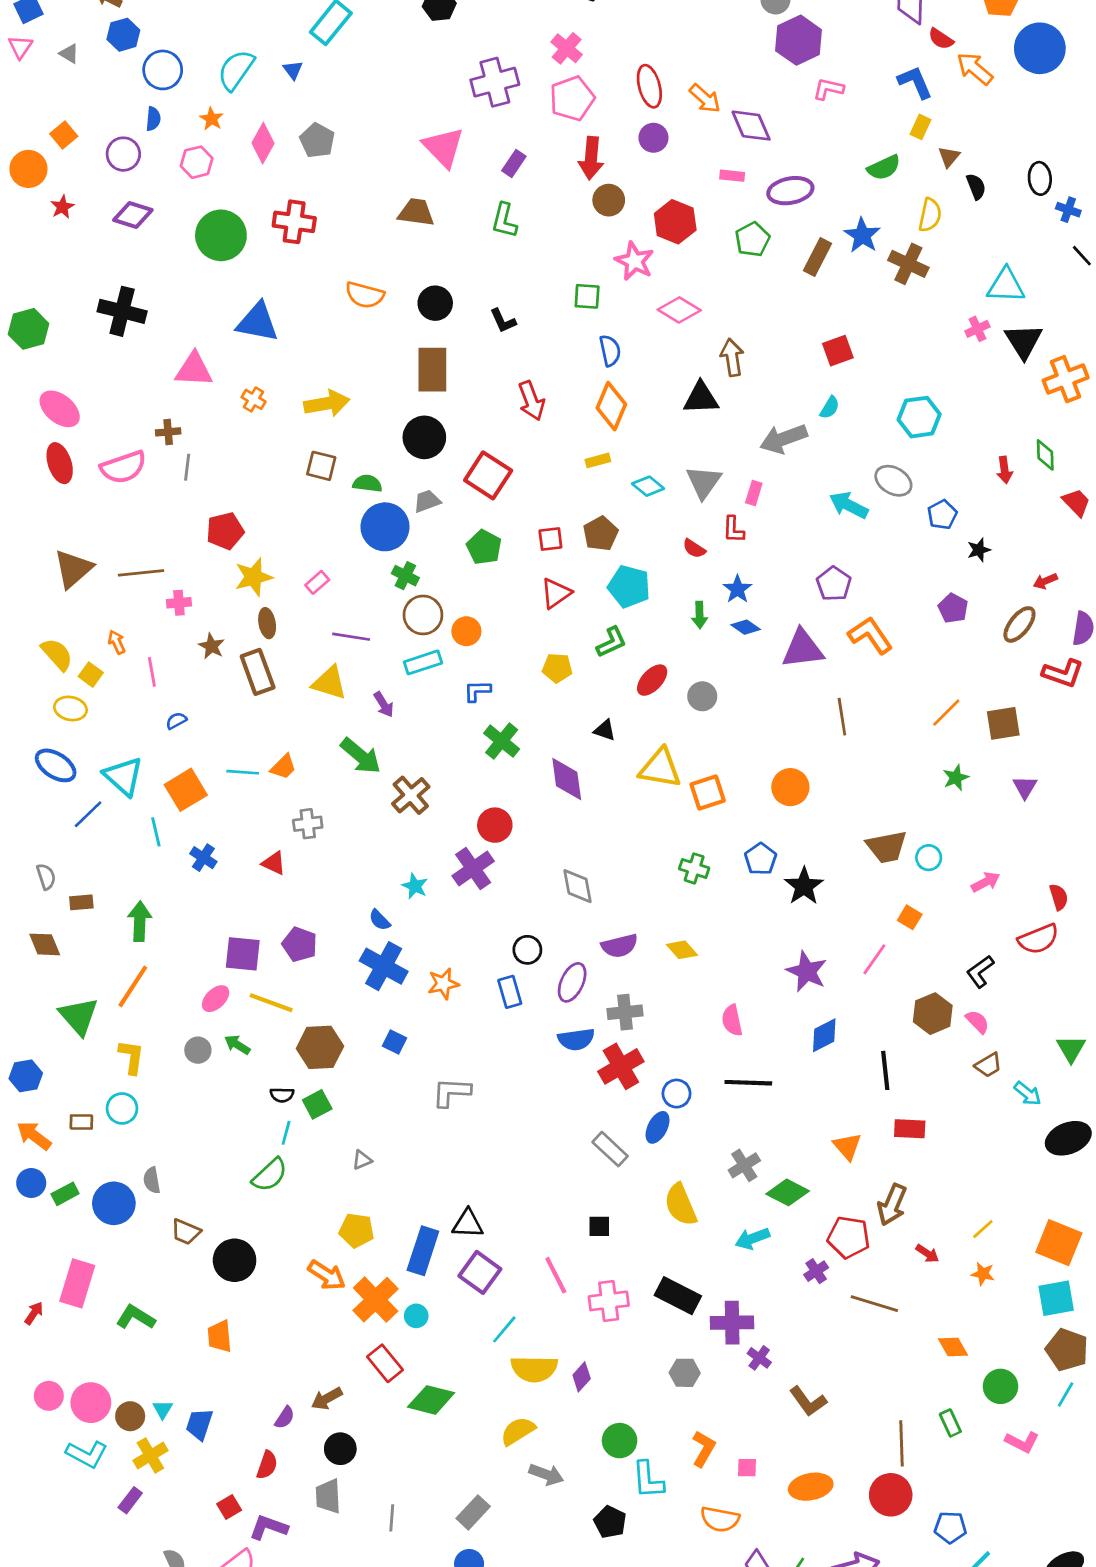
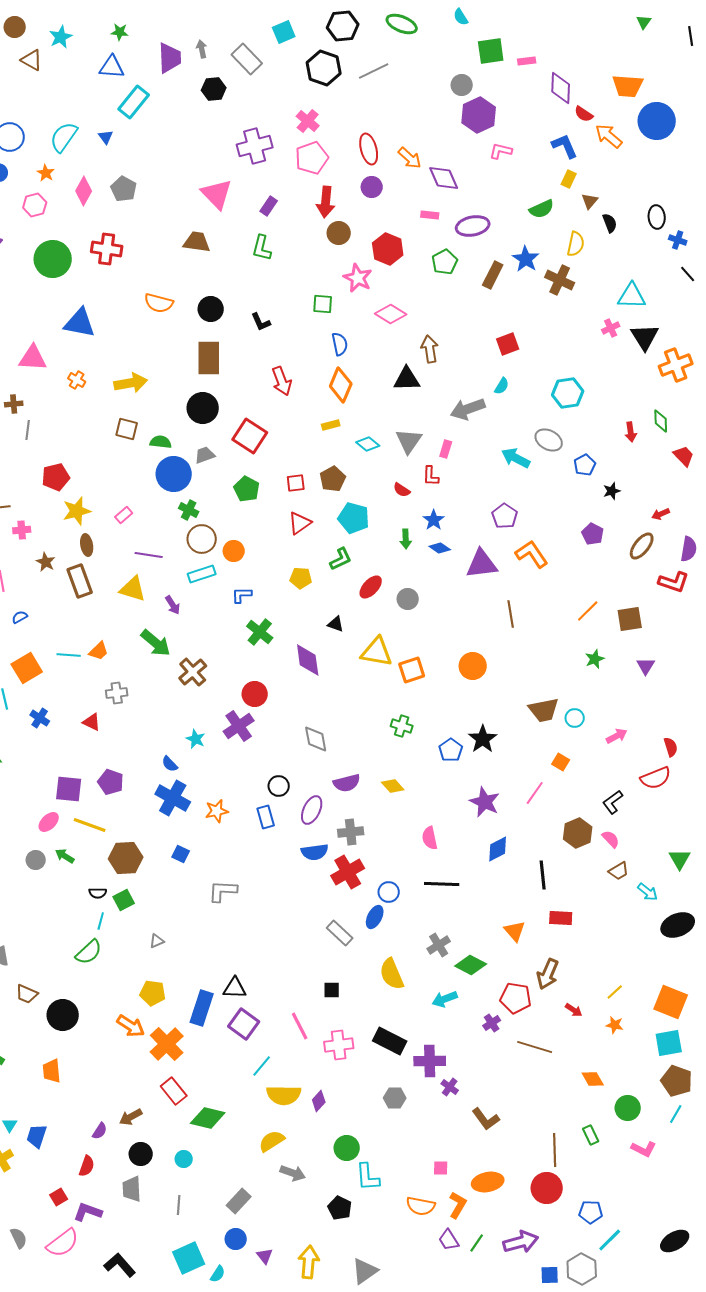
blue pentagon: (761, 859) -> (451, 750), moved
cyan circle: (416, 1316) -> (184, 1159), moved
orange L-shape: (704, 1449) -> (458, 1205), moved

